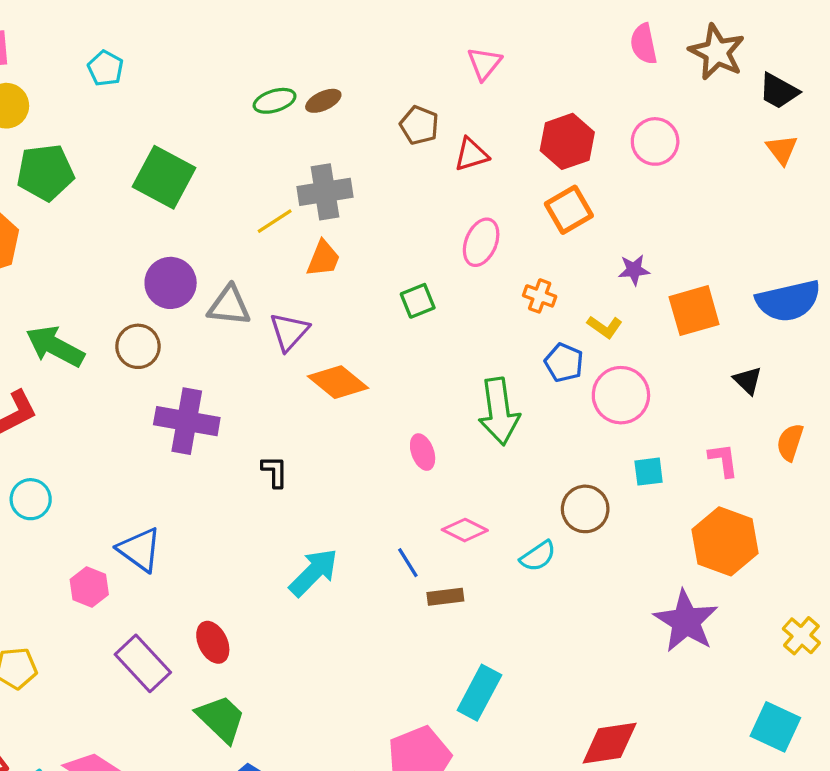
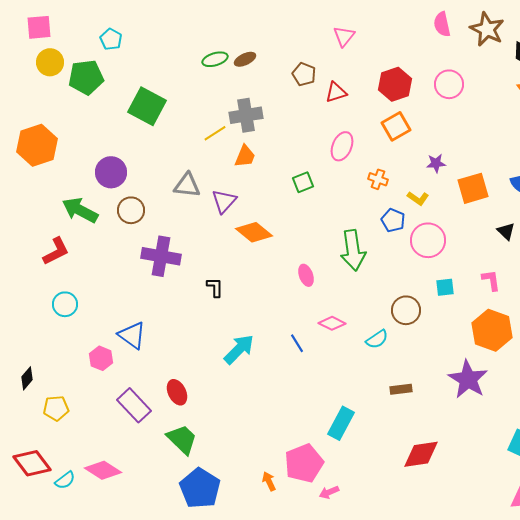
green pentagon: (45, 172) -> (86, 77), moved
purple circle: (171, 283) -> (111, 172), moved
brown rectangle: (445, 597) -> (401, 389), moved

